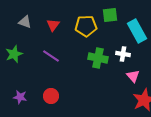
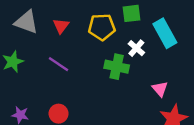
gray triangle: (25, 22) -> (26, 22), size x1.5
white cross: (123, 54) -> (136, 48), moved, turned 32

